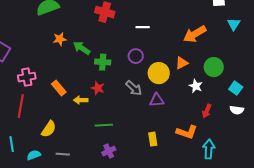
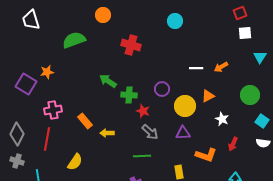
white line: (143, 27) -> (196, 68), moved
orange arrow: (195, 34) -> (221, 67), size x0.6
orange star: (60, 39) -> (47, 72), moved
green circle: (214, 67) -> (250, 95), moved
red star: (98, 88) -> (143, 111), moved
gray arrow: (134, 88) -> (150, 132), moved
green line: (104, 125) -> (142, 156), moved
orange L-shape: (187, 132) -> (206, 155), moved

